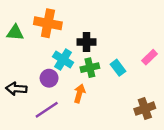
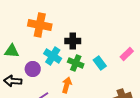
green triangle: (15, 33) -> (12, 51), moved
green cross: (90, 68) -> (76, 63), turned 35
purple circle: (49, 78) -> (33, 69), moved

